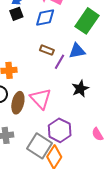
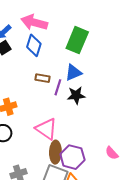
blue diamond: (45, 18) -> (34, 45), turned -50
black star: (80, 89) -> (76, 95), moved, turned 30
brown ellipse: (18, 103) -> (55, 152), moved

